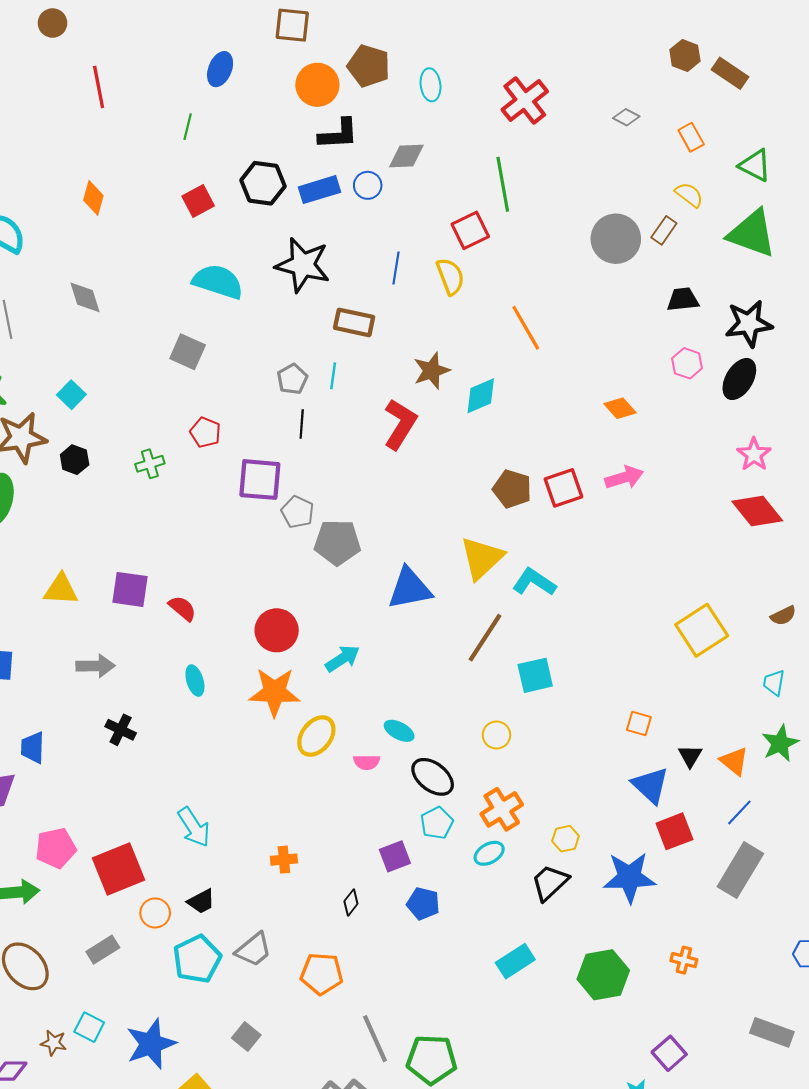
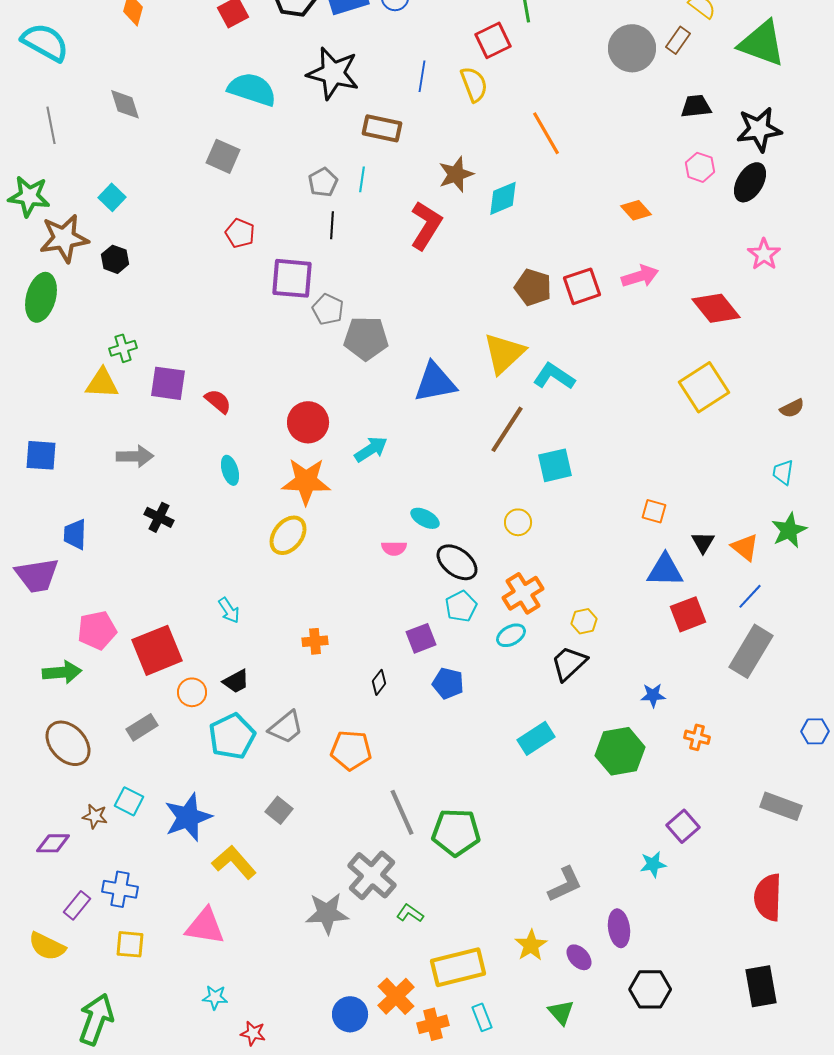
green cross: (150, 464) -> (123, 348), moved
red diamond: (757, 511) -> (716, 308), moved
yellow square: (702, 630) -> (704, 387), moved
yellow ellipse: (316, 736) -> (288, 535), moved
blue triangle: (650, 785) -> (665, 570), turned -42
cyan arrow: (194, 827) -> (229, 610), size x0.7
blue star: (629, 877) -> (653, 695), moved, size x0.5

